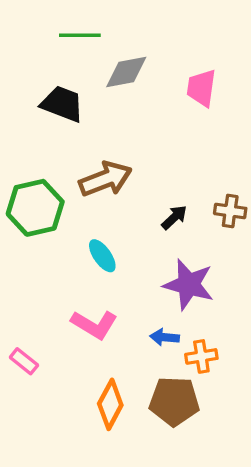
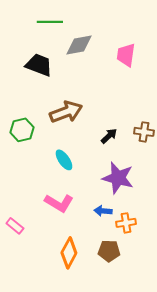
green hexagon: (35, 208) -> (22, 130), size x0.7
brown pentagon: (174, 401) -> (109, 251), size x0.7

